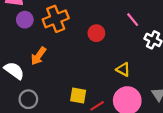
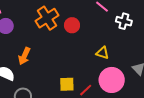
orange cross: (56, 19) -> (47, 18), moved

